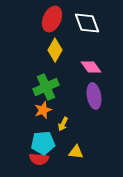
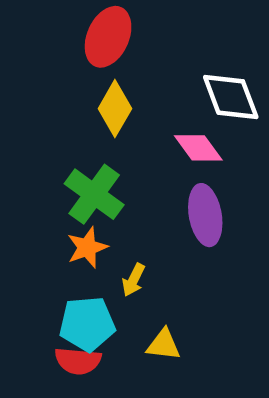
white diamond: (87, 23) -> (231, 97), moved
green cross: (46, 87) -> (94, 194), turned -30

